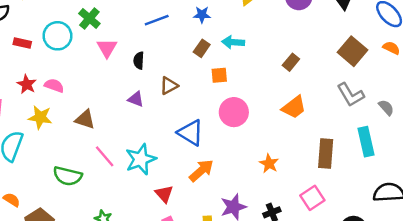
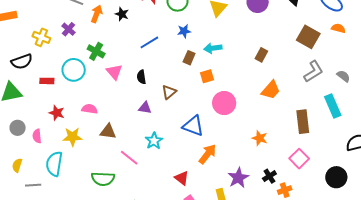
pink semicircle: (54, 86) -> (90, 109), moved
gray L-shape: (351, 95) -> (313, 71), turned -80
cyan star: (141, 159) -> (154, 141), moved, size x0.7

